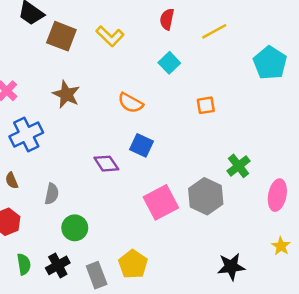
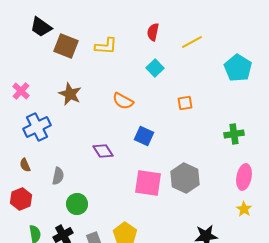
yellow L-shape: (110, 36) -> (106, 46), turned -40
blue square: (141, 145) -> (144, 136), moved
green cross: (239, 166) -> (234, 134), moved, turned 30
pink square: (161, 202) -> (148, 183), turned 36
yellow star: (281, 246) -> (244, 209), moved

